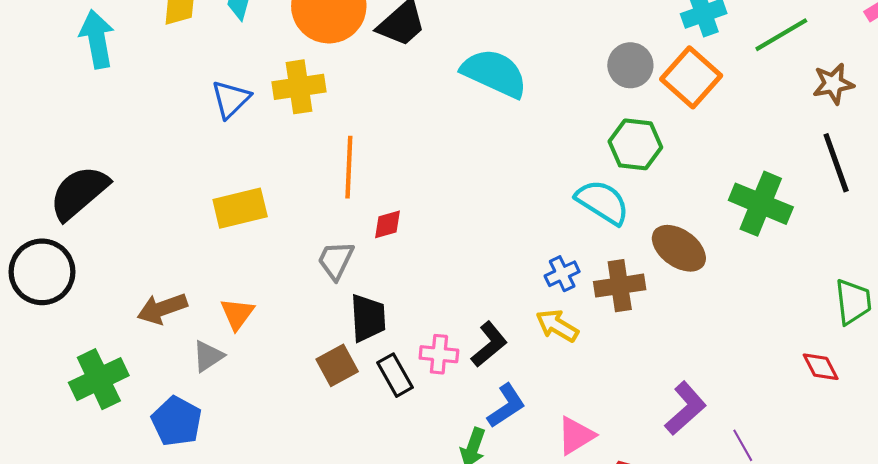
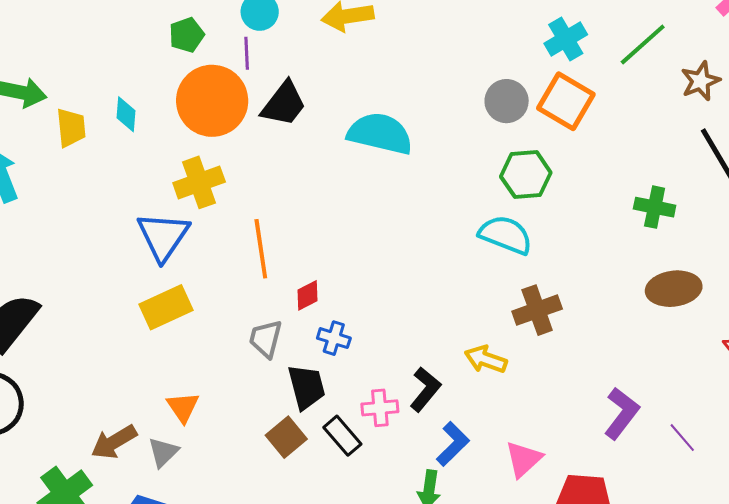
blue triangle: (231, 99) -> (163, 236), moved, size x1.4
green cross: (761, 204) -> (655, 207), size x0.7
brown ellipse: (679, 248) -> (674, 289), moved, turned -32
blue cross: (562, 274) -> (334, 338), moved, turned -36
brown arrow: (162, 309) -> (114, 442), moved

